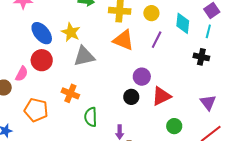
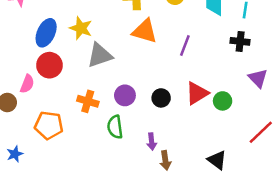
blue ellipse: (42, 33) -> (46, 33), turned 70
purple line: (157, 40) -> (185, 46), moved
purple circle: (142, 77) -> (125, 95), moved
purple triangle: (208, 103) -> (258, 78), moved
green circle: (174, 126) -> (223, 101), moved

